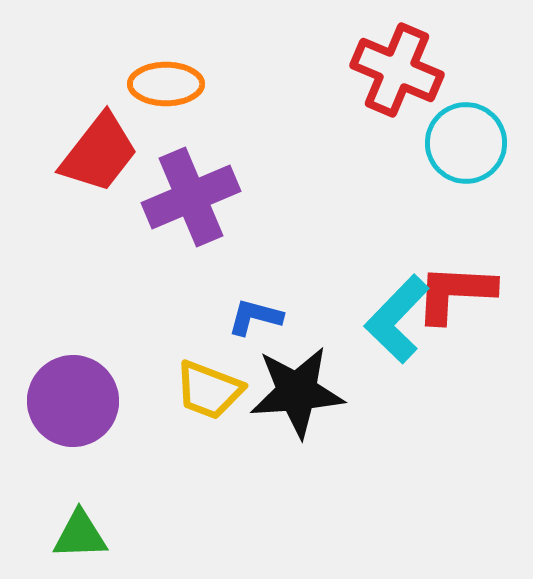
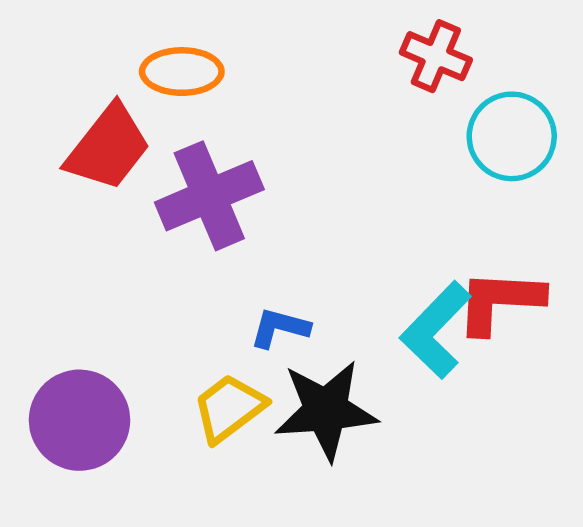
red cross: (397, 70) -> (436, 56), size x0.7
yellow trapezoid: (209, 390) -> (229, 408), turned 122

